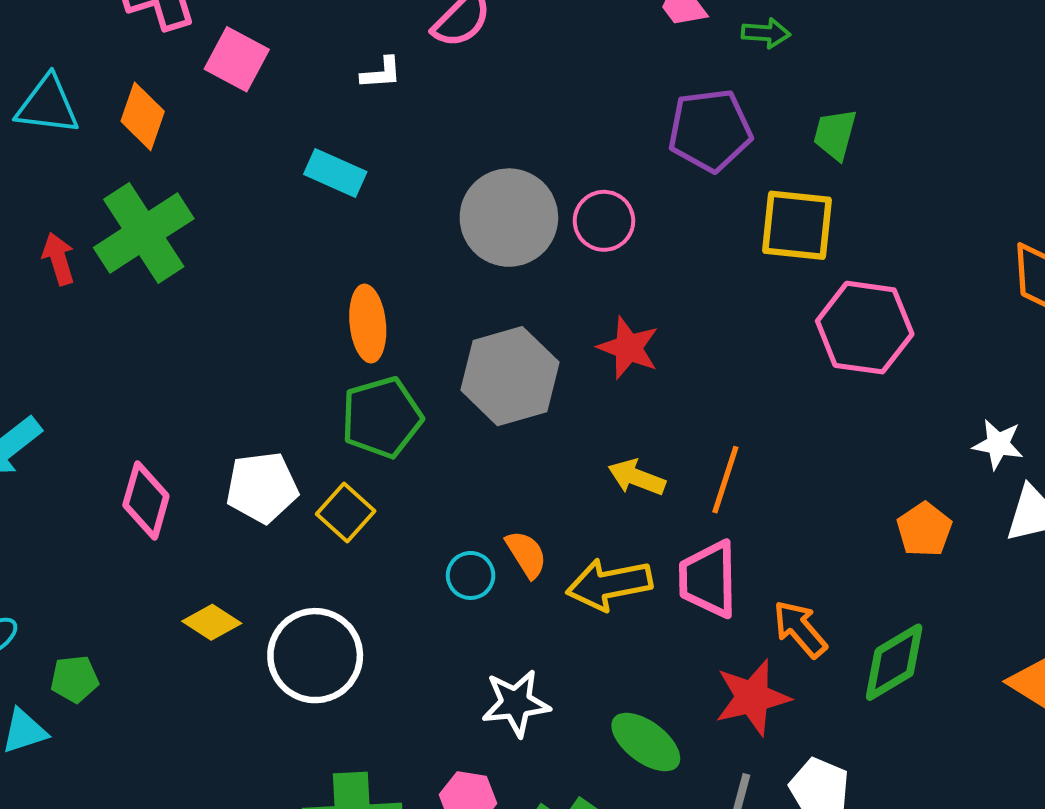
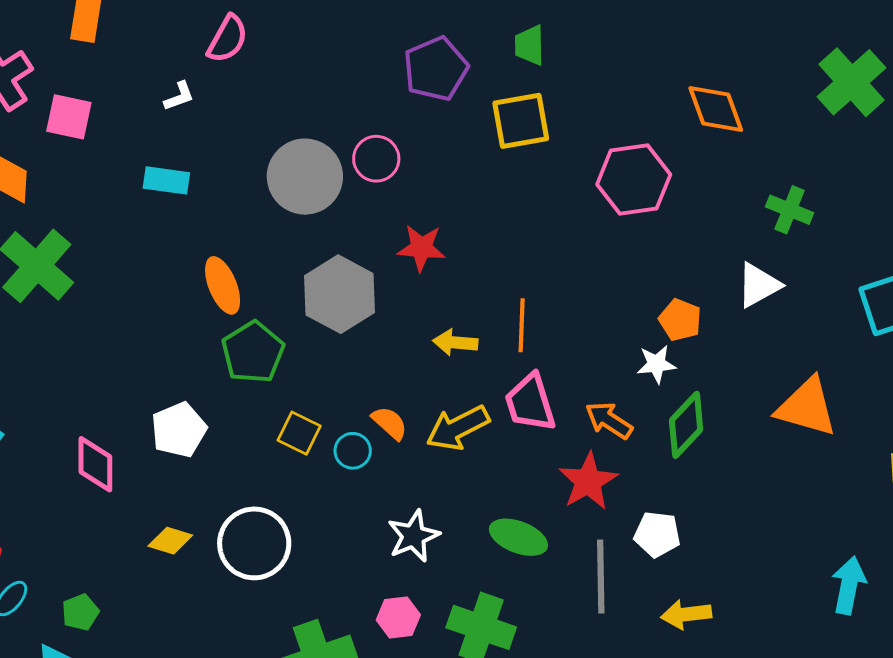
pink hexagon: (865, 328) -> (634, 179), moved
white star: (998, 444) -> (656, 364), moved
yellow square: (346, 512) -> (299, 433), moved

